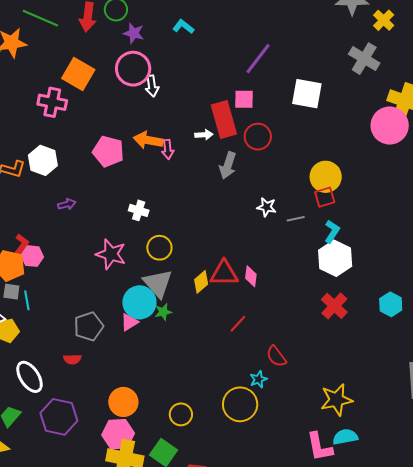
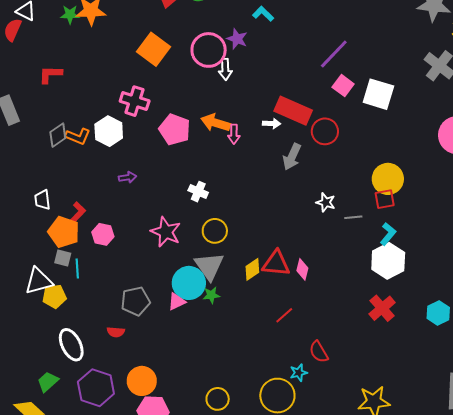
purple star: (134, 33) -> (237, 39), moved
pink square: (244, 99) -> (343, 86), moved, turned 30
pink cross: (52, 102) -> (135, 101), moved
red rectangle: (224, 120) -> (293, 111), turned -57
pink hexagon: (32, 256) -> (103, 234), moved
orange circle: (123, 402) -> (142, 381), moved

